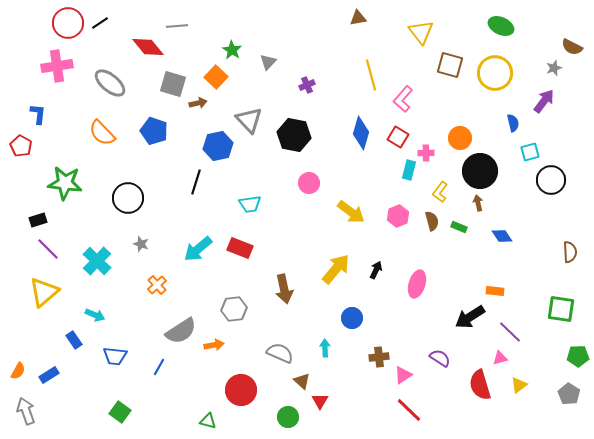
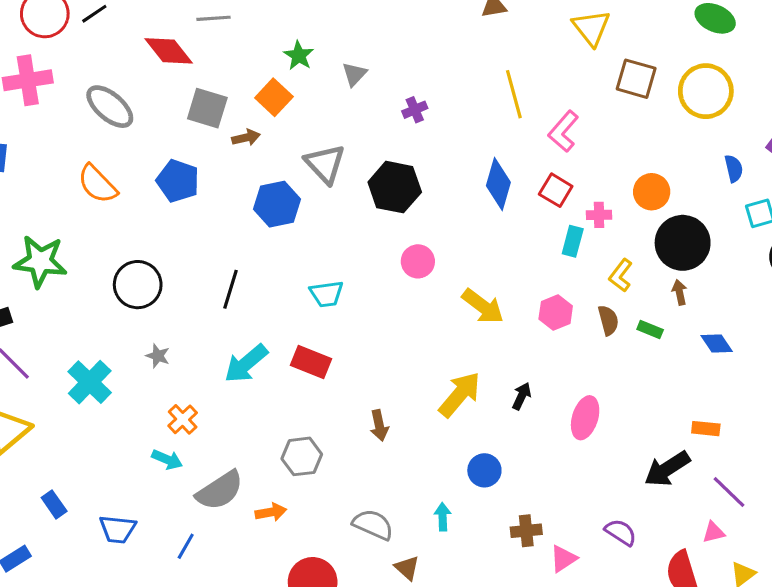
black line: (196, 182) -> (231, 289), moved
brown arrow: (284, 289) -> (379, 425), size x0.7
cyan arrow: (95, 315) -> (167, 460), moved

